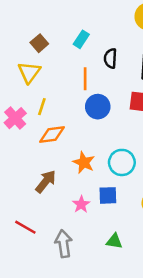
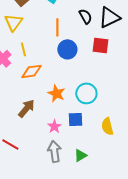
black semicircle: (110, 58) -> (85, 16), moved, turned 147
yellow line: (42, 107) -> (23, 49), turned -32
green triangle: (114, 241) -> (80, 155), turned -40
gray arrow: (63, 244) -> (54, 151), moved

